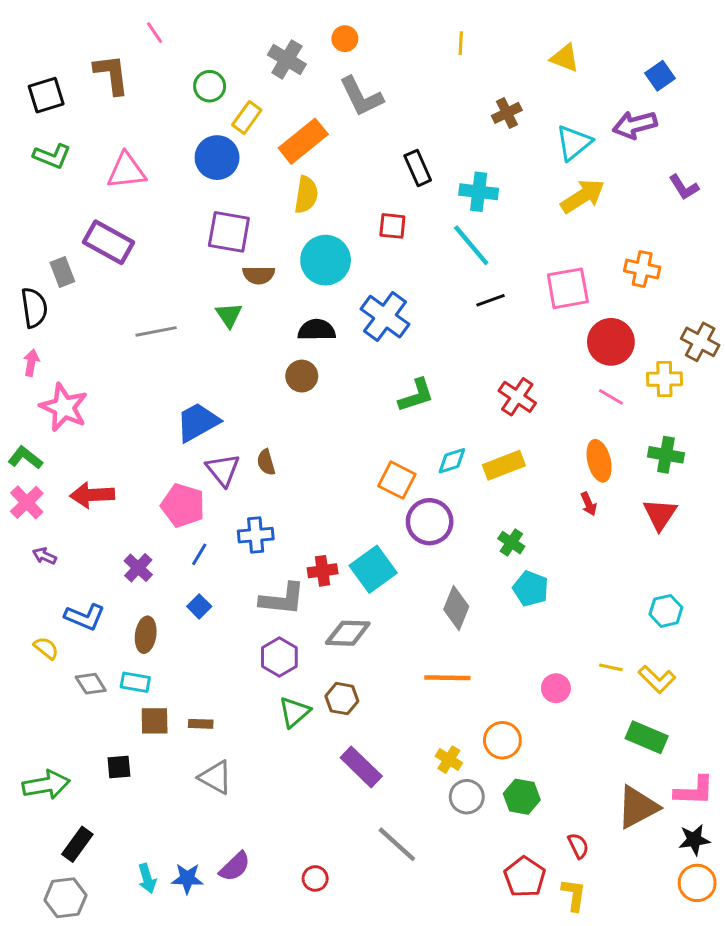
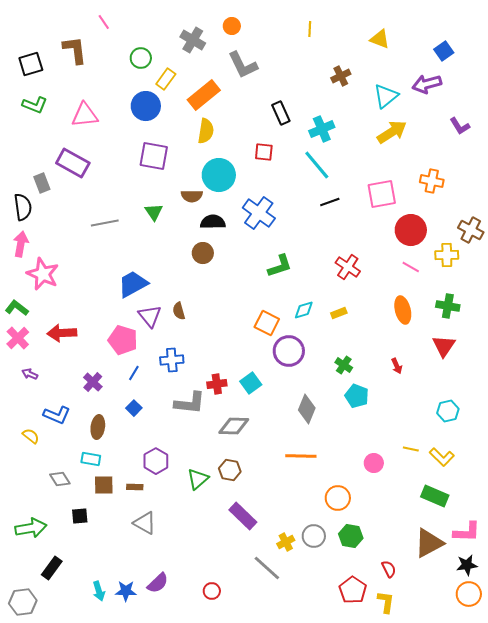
cyan cross: (479, 192) -> (322, 129), turned -30
brown semicircle: (259, 275) -> (192, 196), moved
pink arrow: (31, 363) -> (21, 244), size x1.4
yellow rectangle: (504, 465) -> (339, 313), size x0.6
red arrow: (589, 504) -> (397, 366), moved
cyan square: (373, 569) -> (251, 383), size x0.7
purple hexagon: (279, 657) -> (156, 461), moved
gray diamond: (91, 684) -> (60, 479), moved
yellow cross: (449, 760) -> (286, 542), moved, turned 30
gray hexagon: (65, 898) -> (23, 602), moved

